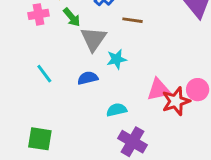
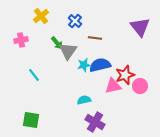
pink cross: (38, 14) -> (21, 40), moved
green arrow: (72, 17) -> (57, 43), moved
blue semicircle: (88, 78) -> (100, 65), moved, size x1.5
red star: (176, 101) -> (125, 75), moved

